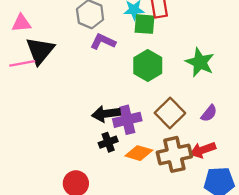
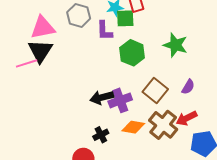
pink triangle: (21, 23) -> (43, 27), moved, size x1.5
purple L-shape: (103, 41) -> (104, 31), moved, turned -110
black cross: (108, 142) -> (101, 135), moved
brown cross: (174, 154) -> (163, 125), turned -32

